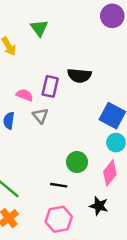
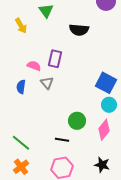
black semicircle: (79, 76) -> (79, 30), moved
black star: (99, 206) -> (102, 165), moved

